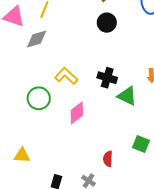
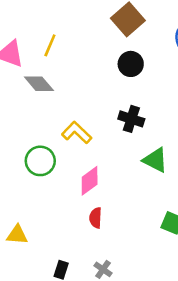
gray diamond: (37, 39) -> (39, 84), turned 65
black cross: (107, 78) -> (131, 119), moved
red semicircle: (108, 159) -> (96, 218), moved

